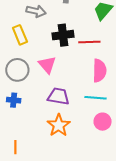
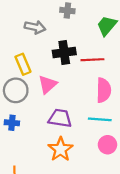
yellow rectangle: (20, 35) -> (23, 64), moved
pink triangle: (47, 65) -> (48, 84), turned 30

